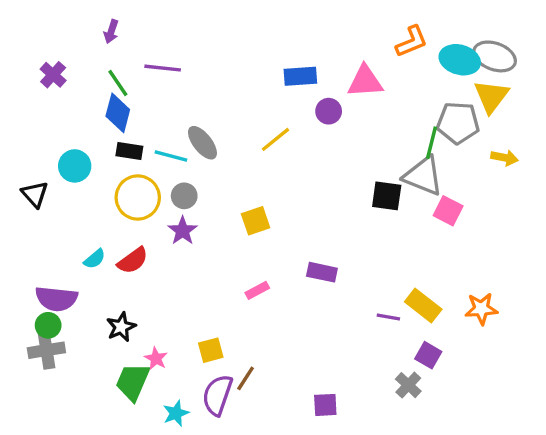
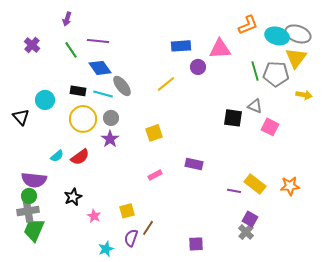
blue diamond: (118, 113) -> (100, 68), moved, turned -50
green line: (432, 143) -> (255, 71), moved, turned -30
gray triangle: (423, 176) -> (255, 106), size x0.6
purple square: (428, 355) -> (250, 219), moved
green trapezoid: (133, 382) -> (34, 230), moved
purple semicircle: (217, 395) -> (131, 238), size x0.7

